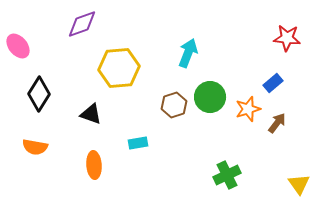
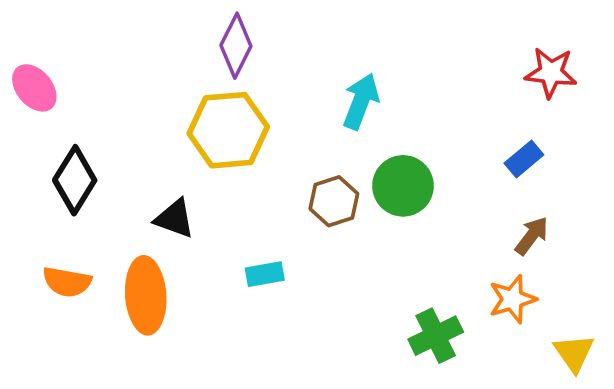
purple diamond: (82, 24) -> (236, 46), moved, turned -44
orange star: (248, 109) -> (512, 299), moved
orange ellipse: (94, 165) -> (146, 295), moved, size x1.4

